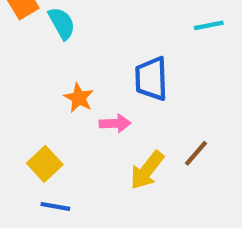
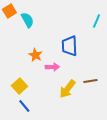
cyan line: (209, 25) -> (96, 21), turned -56
brown line: (196, 153) -> (90, 81), turned 40
blue line: (55, 206) -> (24, 106), turned 40

